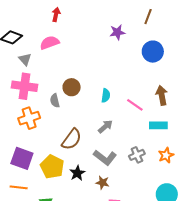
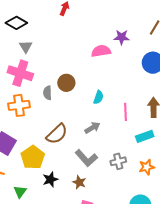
pink semicircle: (50, 43) -> (101, 51), moved
pink line: (135, 105) -> (125, 112), turned 42
cyan rectangle: (158, 125) -> (145, 136), turned -30
black star: (77, 173) -> (50, 179), moved

